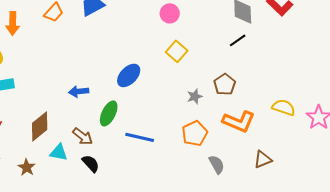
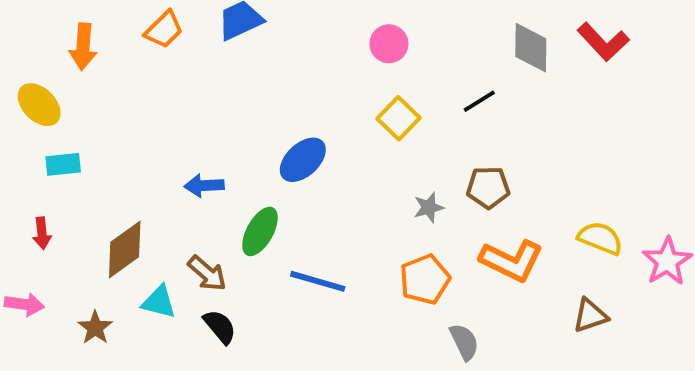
black line: (238, 40) -> (479, 101), moved
brown pentagon: (225, 84) -> (488, 187), turned 30
brown triangle: (263, 159) -> (590, 316), moved

